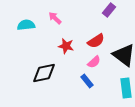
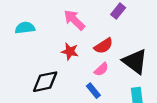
pink arrow: (55, 18) -> (74, 20), moved, size x1.5

